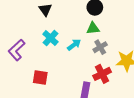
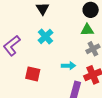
cyan arrow: (74, 45) -> (68, 66), moved, turned 32

